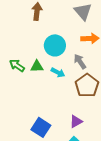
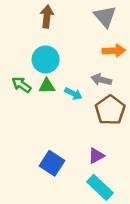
cyan circle: (55, 45) -> (46, 59), moved
gray arrow: (80, 61) -> (101, 80), turned -42

